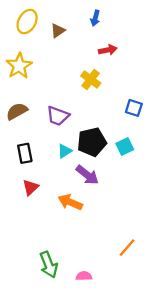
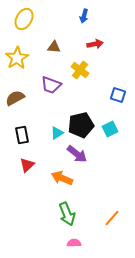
brown triangle: (58, 31) -> (54, 47), moved, turned 40
purple trapezoid: (58, 116) -> (51, 85), moved
green arrow: (49, 265) -> (67, 214), moved

